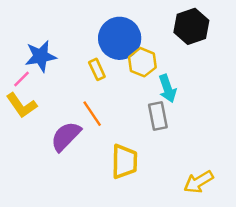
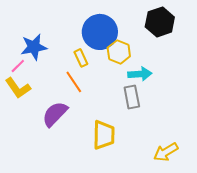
cyan arrow: (167, 89) -> (140, 74), turned -75
orange line: (92, 114) -> (74, 82), moved

